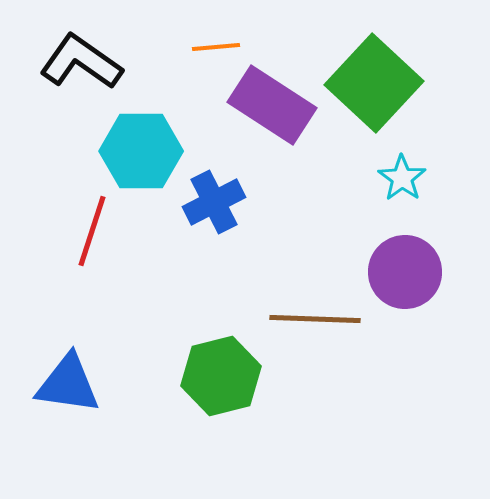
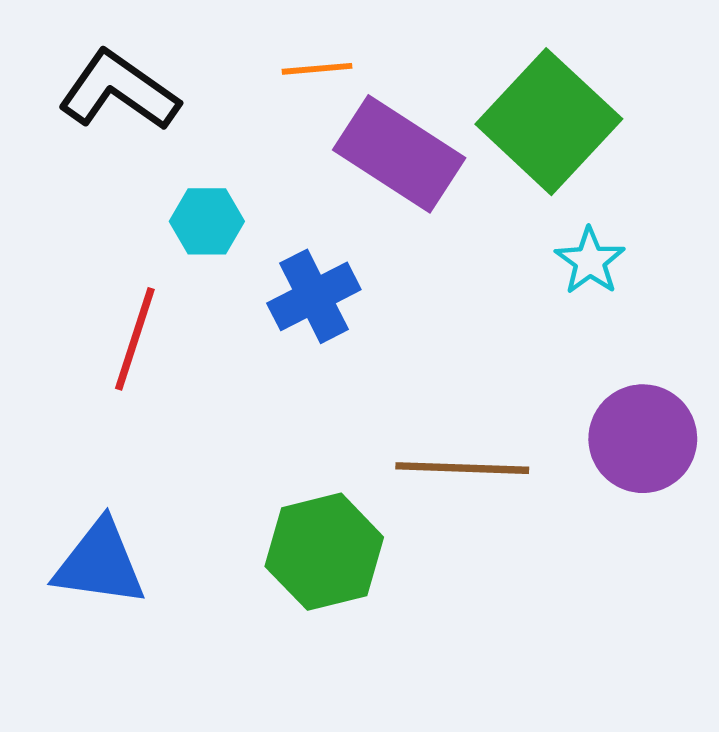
cyan hexagon: (141, 151) -> (207, 221), size x0.6
purple circle: (405, 272) -> (643, 439), moved

